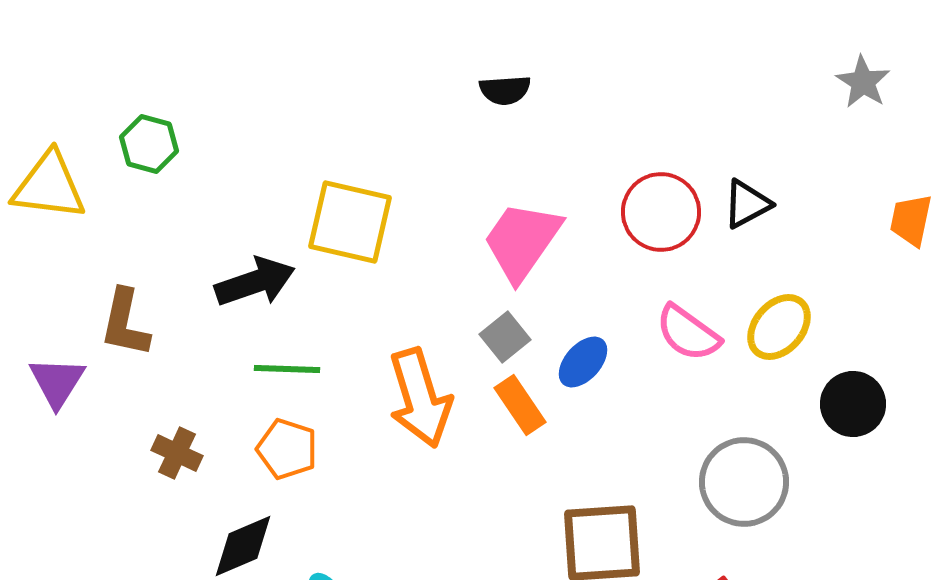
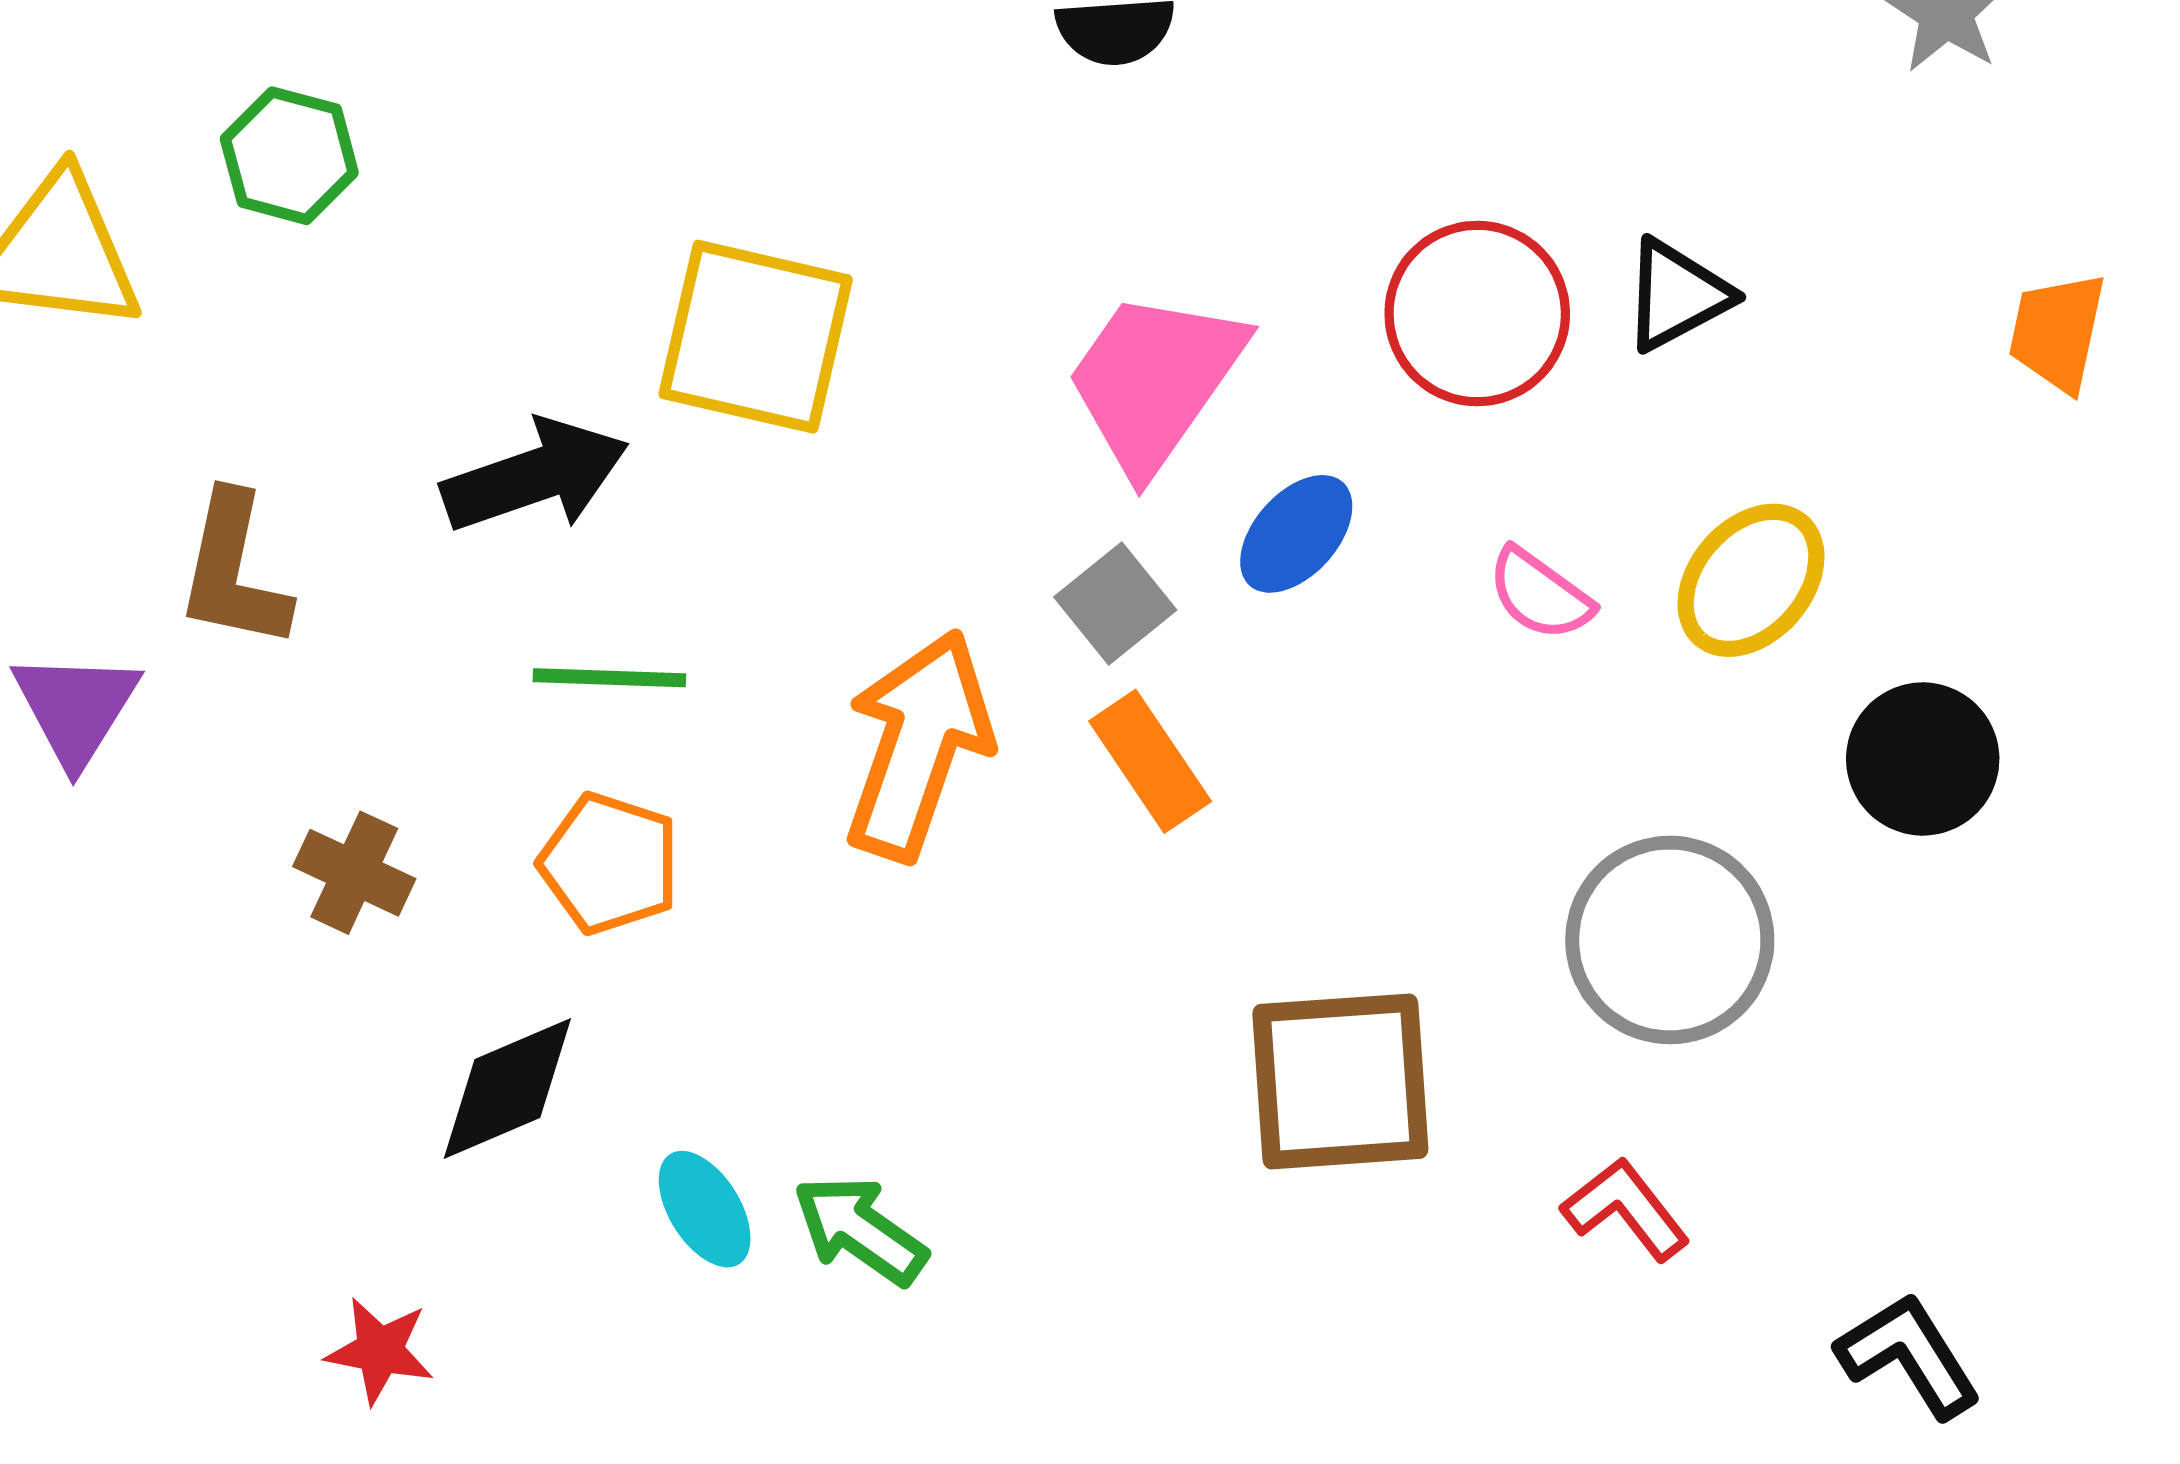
pink semicircle: (688, 333) -> (1540, 594), size x0.7
blue ellipse: (583, 362) -> (1296, 534), moved
orange arrow: (420, 398) -> (918, 745), turned -144

